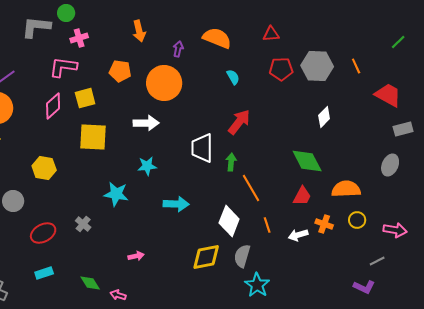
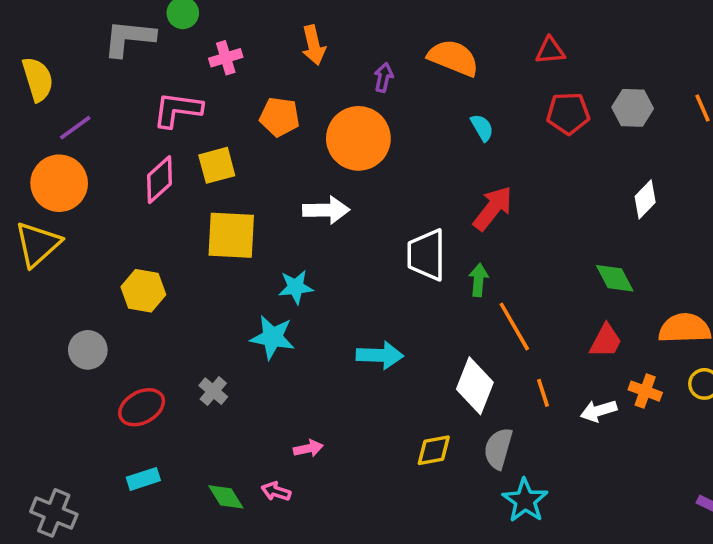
pink cross: (79, 38) -> (226, 58), moved
gray hexagon: (317, 66) -> (633, 108), size x0.7
green diamond: (307, 161) -> (615, 278), size x0.7
cyan star: (147, 166) -> (296, 287), moved
yellow diamond: (206, 257) -> (434, 450), size x0.7
pink arrow: (118, 295) -> (276, 491), moved

